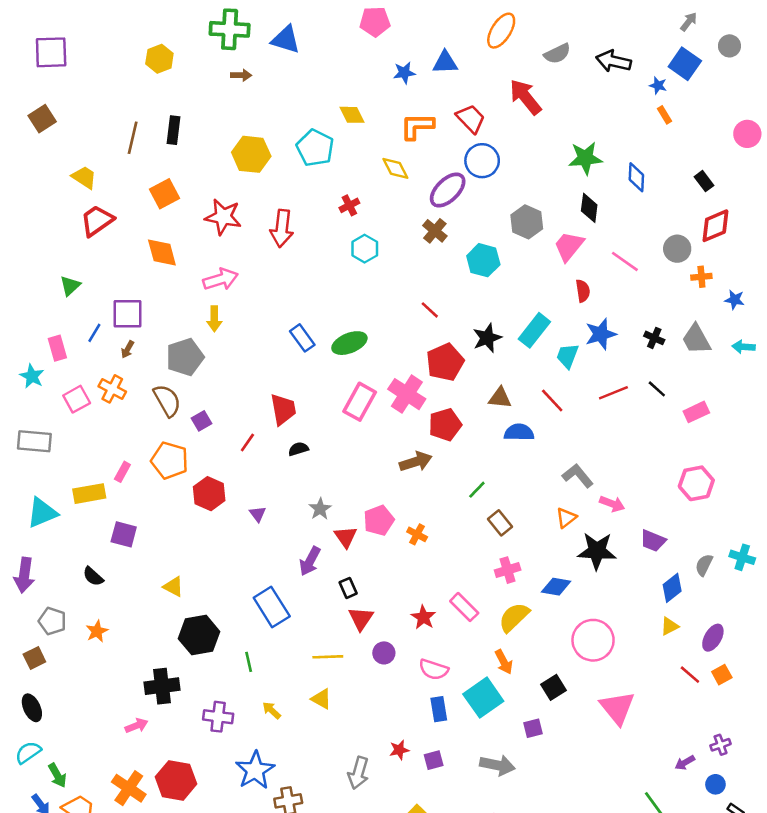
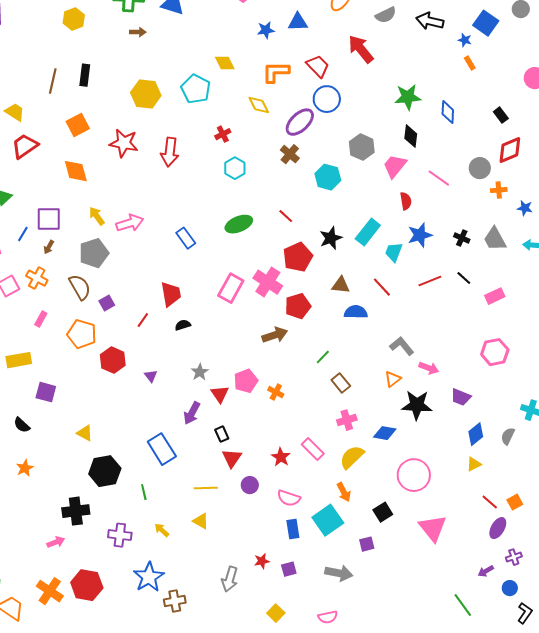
pink arrow: (221, 279) -> (130, 223), moved
yellow arrow: (214, 319) -> (97, 216), moved, turned 144
green ellipse: (349, 343) -> (239, 224), moved
pink rectangle: (122, 472) -> (41, 319), moved
gray semicircle: (704, 565) -> (508, 436), moved
purple ellipse: (713, 638) -> (498, 528), moved

